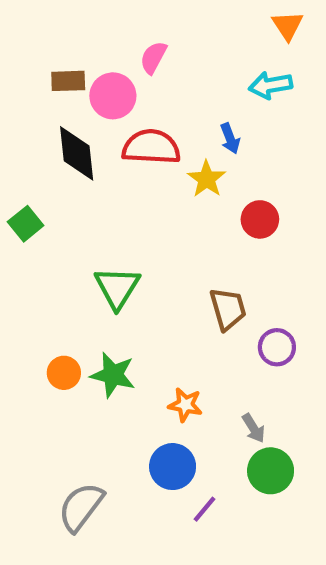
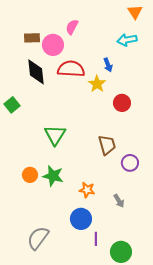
green circle: (271, 471) -> (121, 252), moved
purple line: (204, 509) -> (96, 239), turned -40

